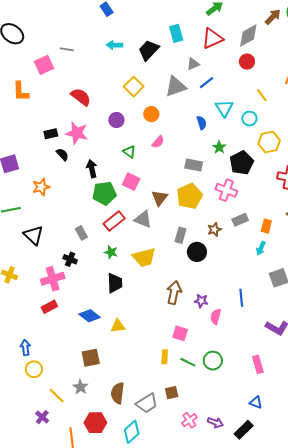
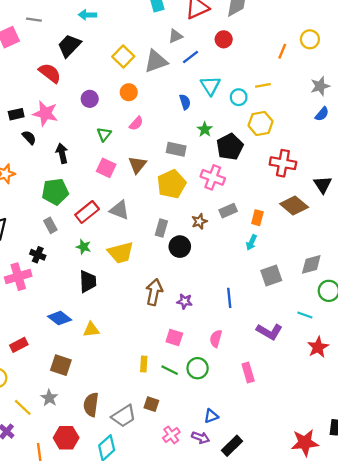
black trapezoid: (149, 50) -> (69, 46), moved
red circle: (247, 62) -> (224, 39), moved
yellow square: (134, 87) -> (123, 57), moved
yellow line: (262, 95) -> (263, 85), moved, turned -64
green triangle: (129, 152) -> (104, 134), turned 32
green pentagon: (104, 193) -> (55, 192), moved
brown triangle: (160, 198) -> (137, 165), moved
red rectangle: (49, 307) -> (19, 345), moved
pink semicircle: (216, 316) -> (216, 339), moved
pink square: (180, 333) -> (174, 337), moved
brown square: (91, 358) -> (61, 365), turned 30
brown square: (172, 393) -> (151, 404), turned 32
blue triangle: (256, 402) -> (211, 416), moved, turned -40

